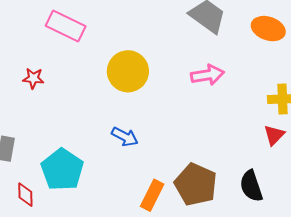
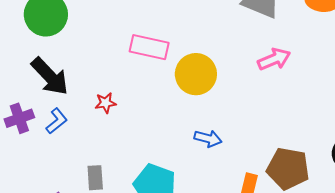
pink rectangle: (66, 26) -> (149, 47), moved

